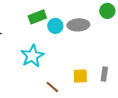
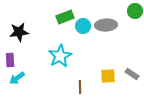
gray rectangle: (104, 74) -> (132, 74), turned -64
brown line: (52, 87) -> (80, 87), turned 48

